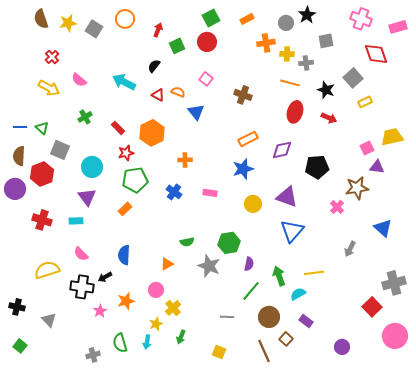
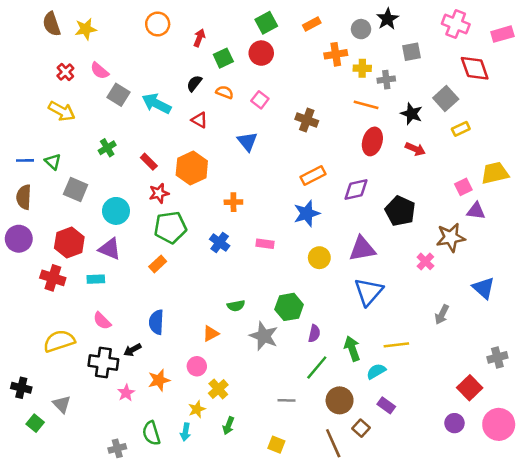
gray square: (94, 29) -> (119, 95), moved
pink semicircle: (79, 80) -> (100, 71), moved
orange semicircle: (178, 92) -> (225, 92), moved
black pentagon: (317, 167) -> (400, 211), turned 30
red hexagon: (42, 174) -> (69, 243), moved
purple triangle: (87, 197) -> (110, 249), turned -30
purple triangle: (287, 197) -> (362, 249), turned -30
gray cross: (394, 283) -> (497, 357), size x0.7
green square: (20, 346) -> (35, 423), moved
purple circle: (342, 347) -> (454, 423), moved

